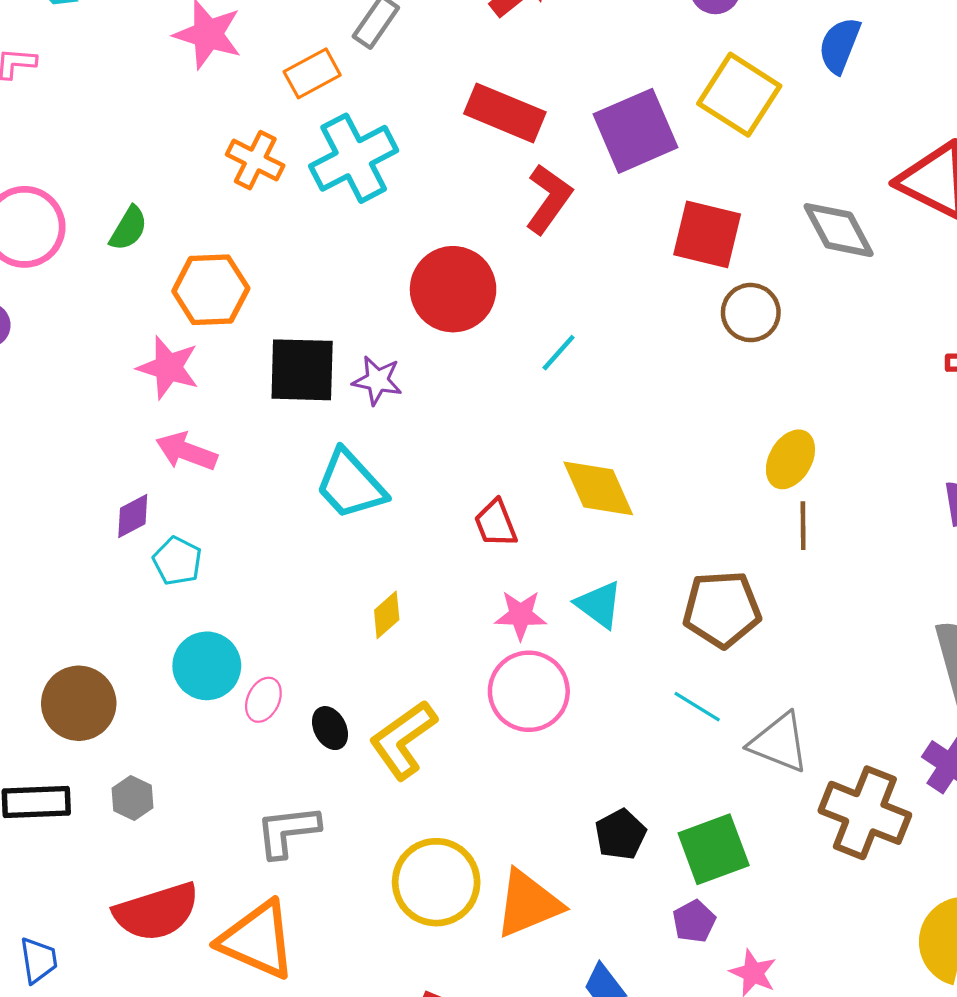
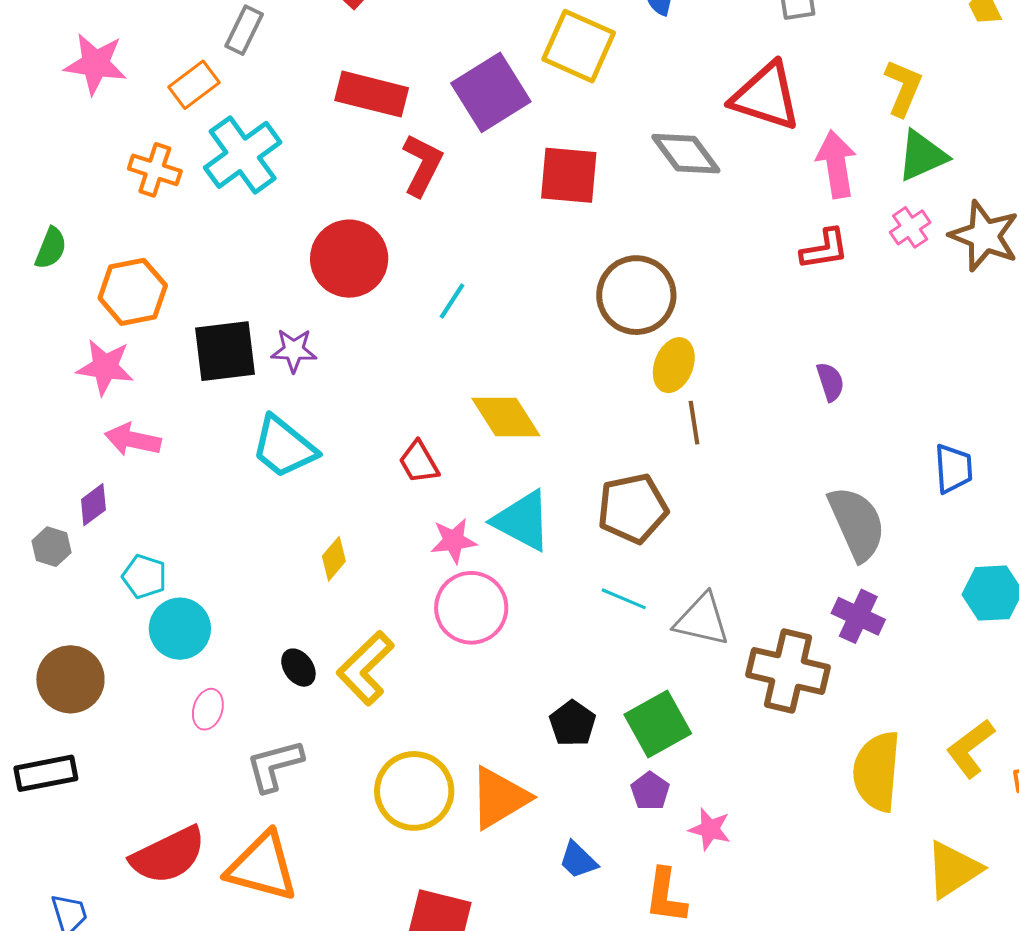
brown circle: (751, 313) -> (636, 295), moved, size x1.5
cyan pentagon: (177, 561) -> (144, 577), moved
cyan triangle: (599, 604) -> (522, 521), size x1.4
pink ellipse: (263, 700) -> (208, 709), moved
gray hexagon: (132, 798) -> (52, 547), moved

